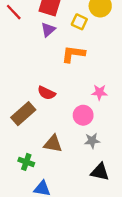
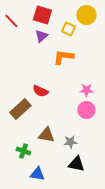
pink circle: (83, 115) -> (86, 110), moved
gray star: (92, 141) -> (70, 142), moved
black triangle: (100, 172) -> (76, 164), moved

